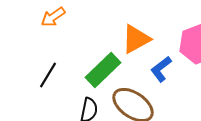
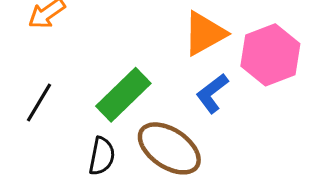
orange triangle: (136, 39) -> (205, 33), moved

